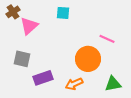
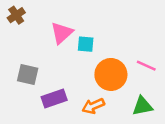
cyan square: (63, 13) -> (86, 44), moved
pink triangle: (29, 26) -> (62, 33), moved
pink line: (107, 39) -> (146, 66), moved

